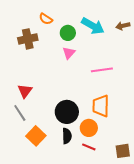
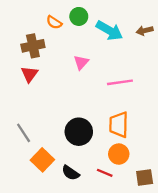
green circle: (68, 33) -> (79, 16), moved
red triangle: (25, 91) -> (29, 74), moved
orange circle: (89, 128) -> (119, 154), moved
black semicircle: (67, 136) -> (71, 173), moved, turned 126

